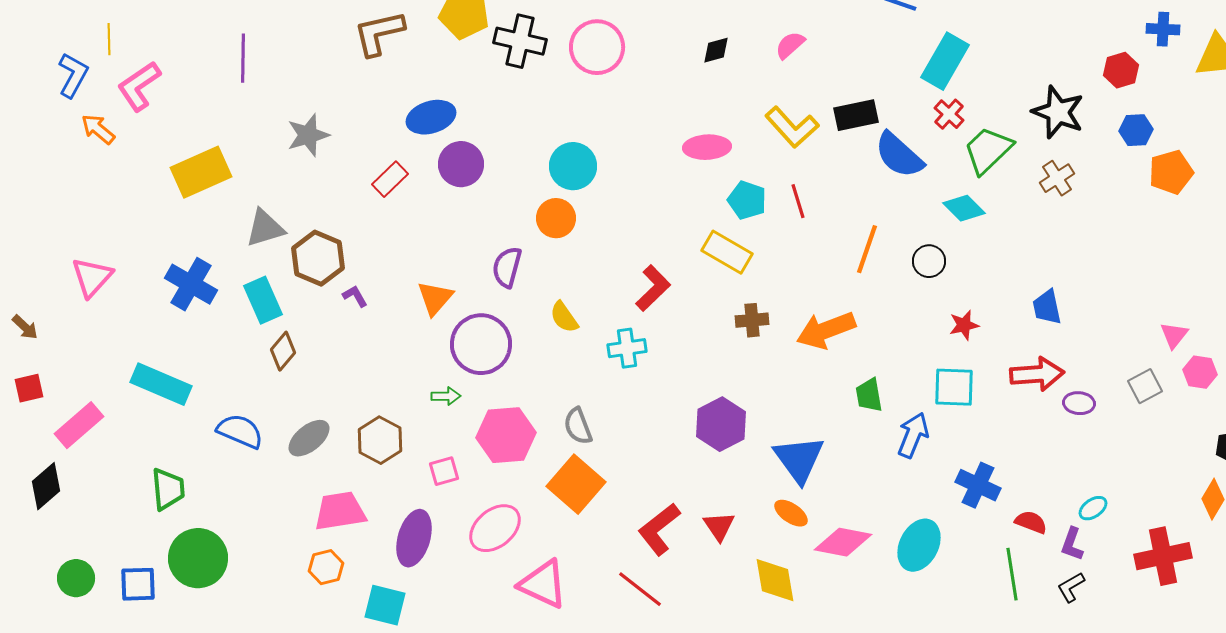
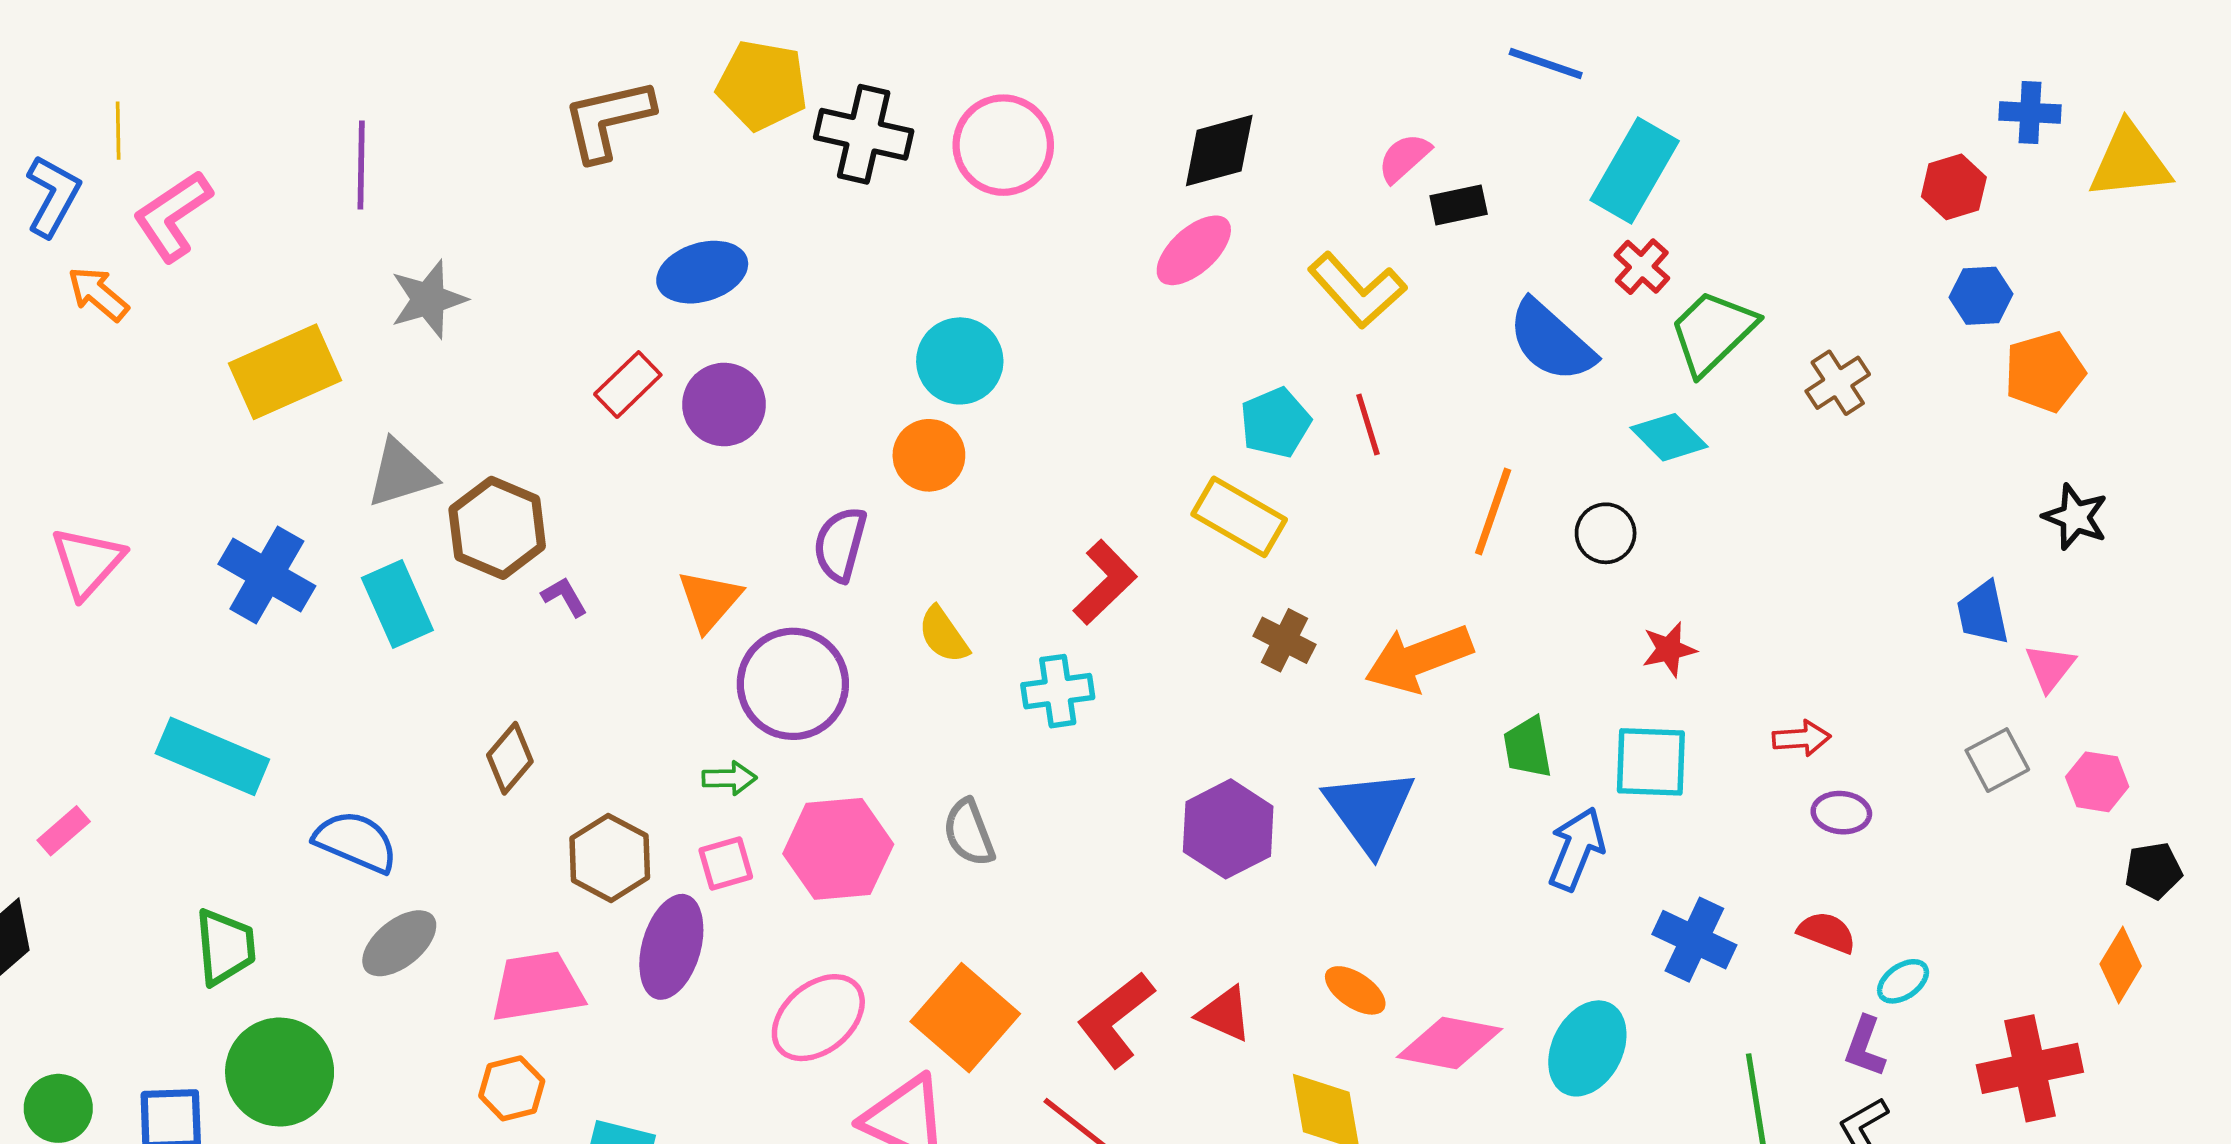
pink semicircle: (790, 45) -> (1404, 158), moved
black diamond: (716, 50) -> (1219, 151), size x1.6
black star: (1058, 112) -> (2075, 517), moved, size x0.7
black rectangle: (856, 115) -> (1459, 205), moved, size x0.7
gray star: (308, 135) -> (428, 299), moved
pink ellipse: (707, 147) -> (1194, 250), moved, turned -39
purple circle: (461, 164) -> (724, 405), moved
cyan pentagon: (747, 200) -> (1275, 423), turned 30
blue trapezoid: (1047, 307) -> (1983, 613), moved
brown cross: (752, 320) -> (1284, 640), turned 32
brown diamond: (283, 351) -> (510, 758), moved
pink hexagon: (1200, 372) -> (2097, 782), moved
red arrow: (1037, 374) -> (1801, 738), size x0.6
green trapezoid: (869, 395) -> (1528, 747), moved
purple ellipse: (1079, 403) -> (1841, 813), moved
pink rectangle: (79, 425) -> (64, 831), size x0.6
gray ellipse: (309, 438) -> (399, 943), moved
blue triangle: (799, 459) -> (1370, 811), moved
pink square: (444, 471) -> (726, 863), moved
orange square: (576, 484) -> (965, 1018), moved
red semicircle: (1031, 522) -> (1827, 932), moved
red triangle: (719, 526) -> (1225, 1014), turned -32
purple ellipse: (414, 538) -> (671, 947), moved

